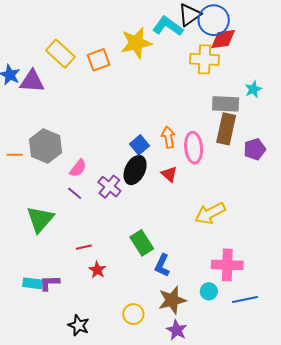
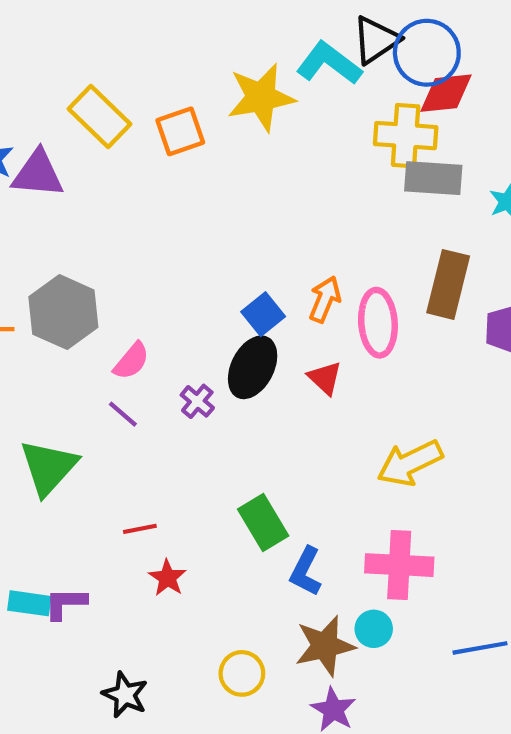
gray rectangle: (226, 104) -> (433, 178), moved
orange arrow: (168, 137) -> (325, 299), turned 30
purple cross: (109, 187) -> (197, 401), size x0.7
pink cross: (227, 265) -> (399, 565), moved
cyan circle: (209, 291) -> (374, 629), moved

